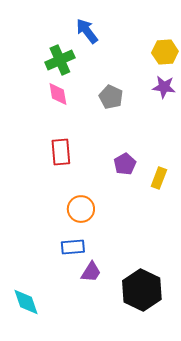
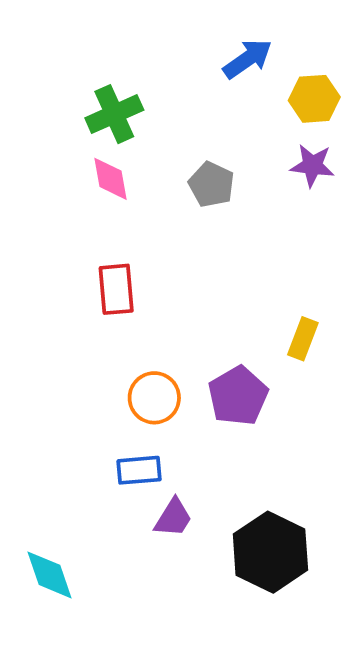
blue arrow: (87, 31) -> (248, 59), moved, turned 92
purple pentagon: (125, 164) -> (238, 396), moved, size x1.4

